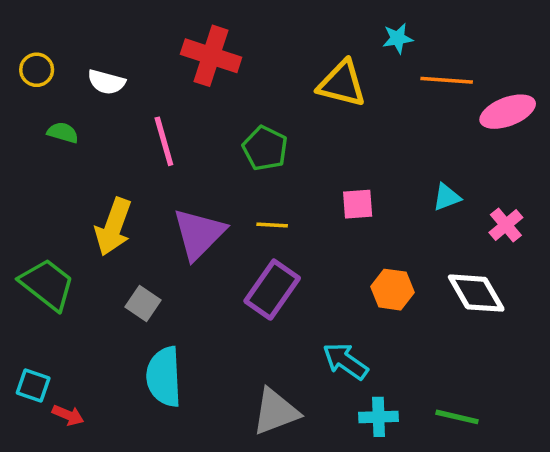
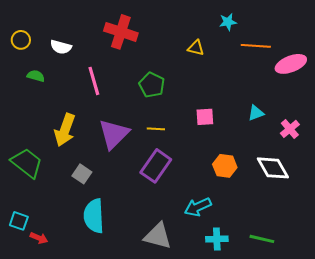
yellow triangle: (342, 84) -> (196, 48), size x0.6
cyan arrow: (345, 361) -> (198, 207), turned -60
gray triangle: (276, 412) -> (158, 236), turned 36

